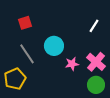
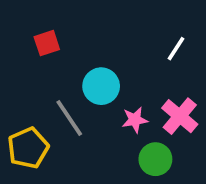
gray line: (27, 54) -> (69, 118), moved
green circle: (96, 85) -> (155, 159), moved

